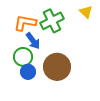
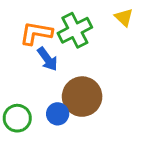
green circle: (23, 57) -> (17, 118), moved
blue circle: (28, 72) -> (58, 114), moved

